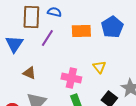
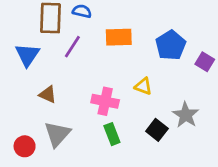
blue pentagon: (112, 27) -> (171, 45), moved
yellow triangle: (99, 67) -> (143, 86), turned -32

